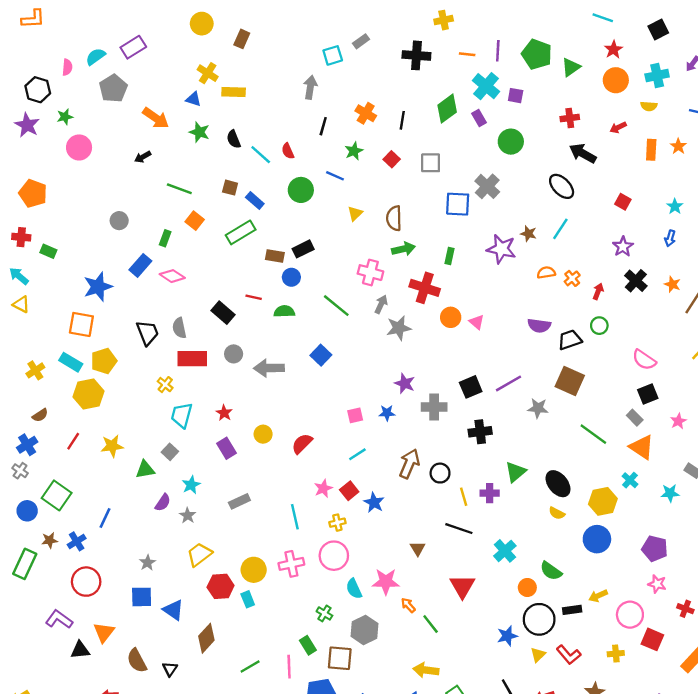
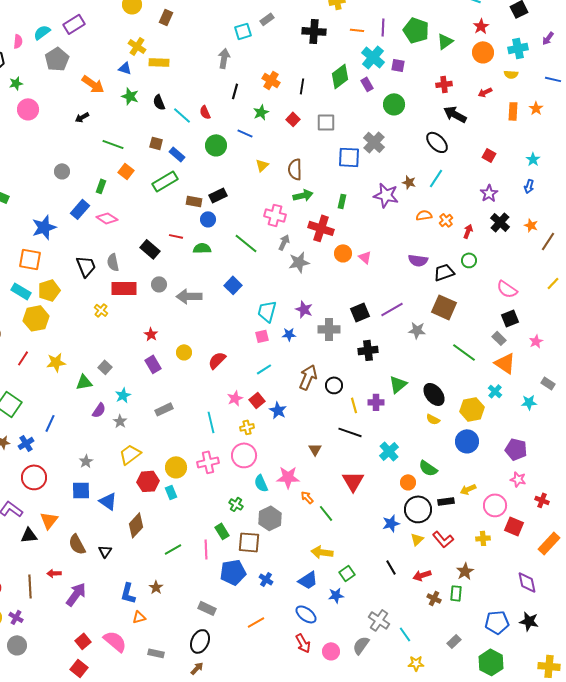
cyan trapezoid: (182, 415) -> (267, 311), moved

